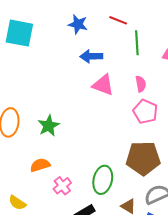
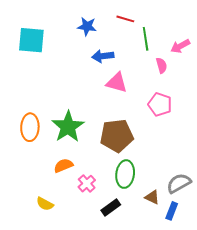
pink semicircle: (141, 84) -> (162, 65), moved
green star: (49, 126) -> (68, 127), size x1.5
brown pentagon: (143, 158) -> (117, 136), moved

